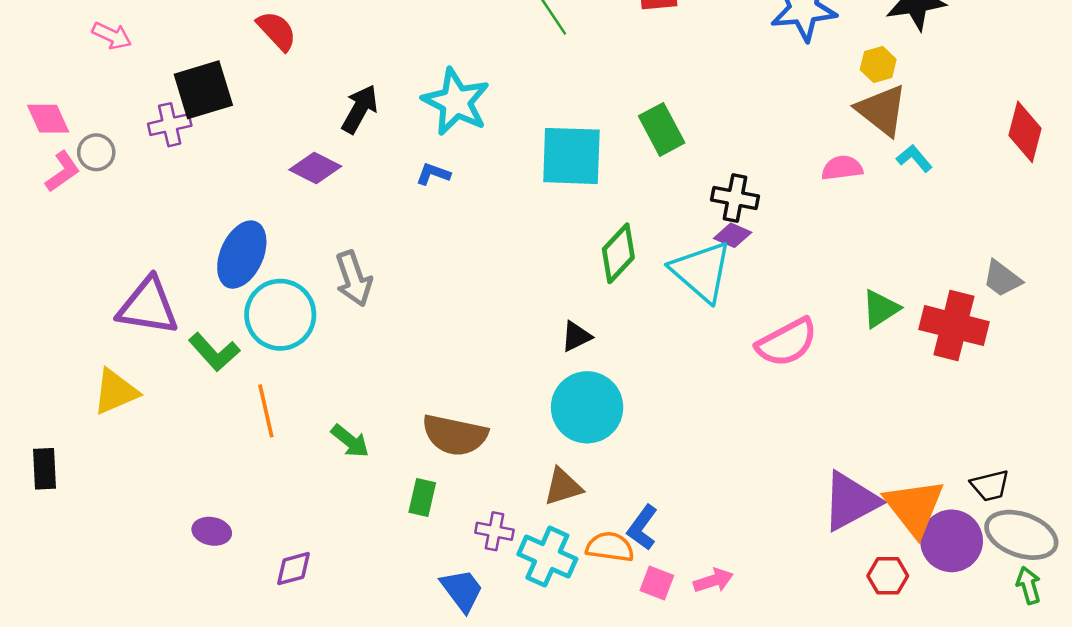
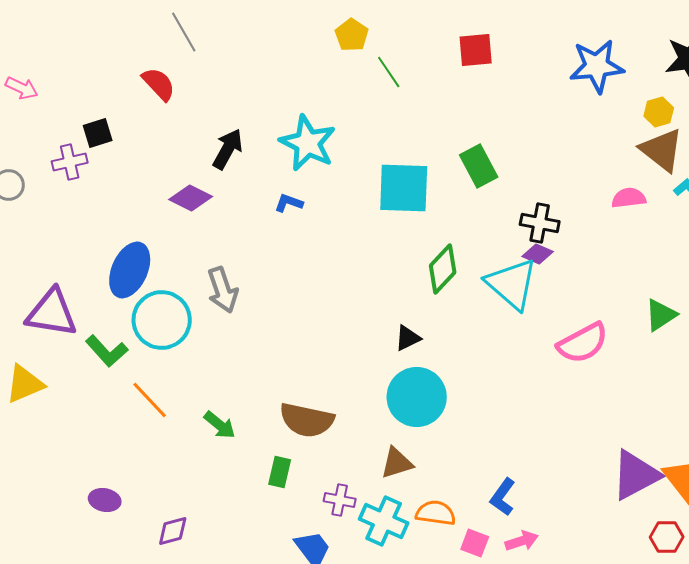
black square: (203, 90) -> (98, 133), size x0.6
orange line: (266, 411) -> (150, 400), turned -30
blue L-shape: (642, 528) -> (503, 497), moved

